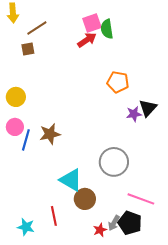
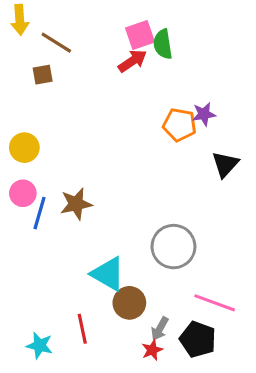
brown line: (37, 28) -> (56, 43), turned 65
purple star: (134, 114) -> (204, 114), moved
gray arrow: (114, 223) -> (160, 329), moved

